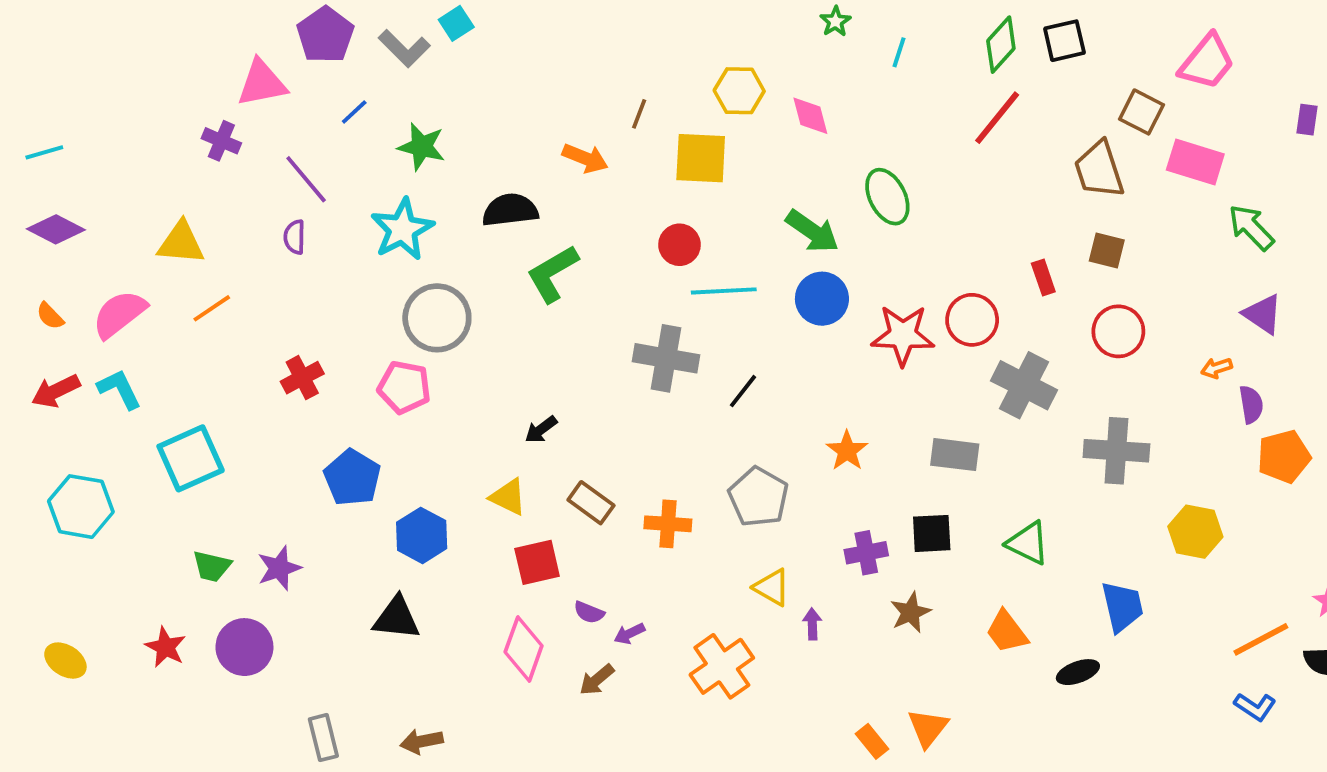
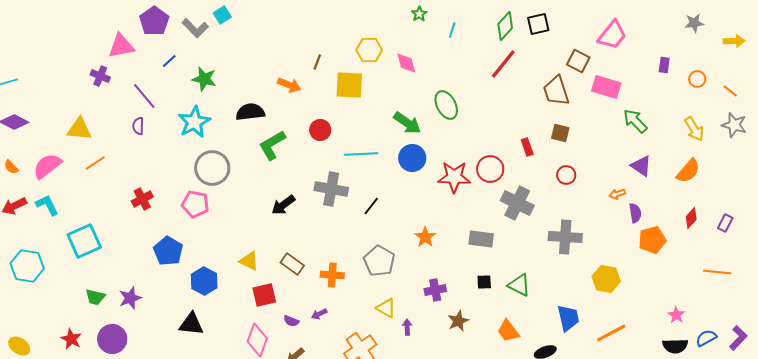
red circle: (679, 245) -> (320, 130), moved
red circle: (1118, 331) -> (566, 175), size x0.7
black arrow: (541, 430) -> (283, 205), moved, size x1.4
black square: (932, 533) -> (484, 282), moved, size x0.7
purple arrow: (629, 634) -> (319, 314), moved
orange line: (1261, 639) -> (611, 333), moved

